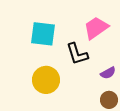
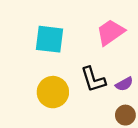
black L-shape: (77, 54) -> (93, 79), moved

